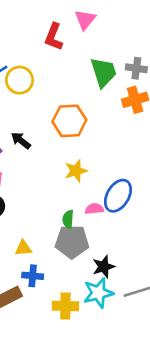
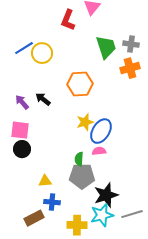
blue ellipse: (118, 196) -> (101, 131), moved
black star: (104, 267) -> (106, 195), size x1.4

